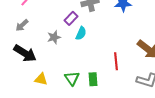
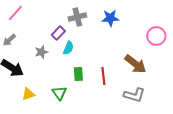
yellow triangle: (41, 79) -> (28, 94), turned -32
green rectangle: (93, 79) -> (78, 74), moved

